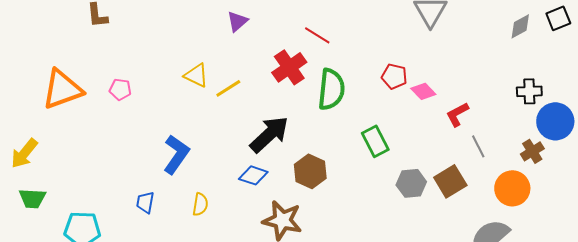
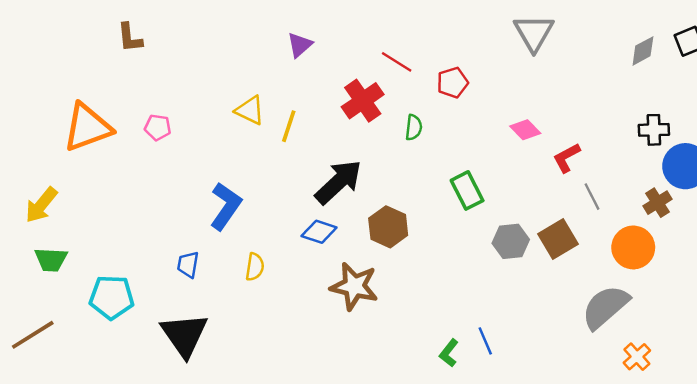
red pentagon: (394, 76) -> (452, 82), moved, turned -30
yellow line: (228, 88) -> (289, 126), turned -40
green semicircle: (331, 89) -> (414, 127), size x0.5

